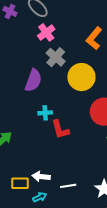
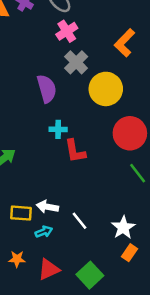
purple semicircle: (33, 80) -> (47, 89), turned -40
white line: (68, 186) -> (80, 221), turned 56

